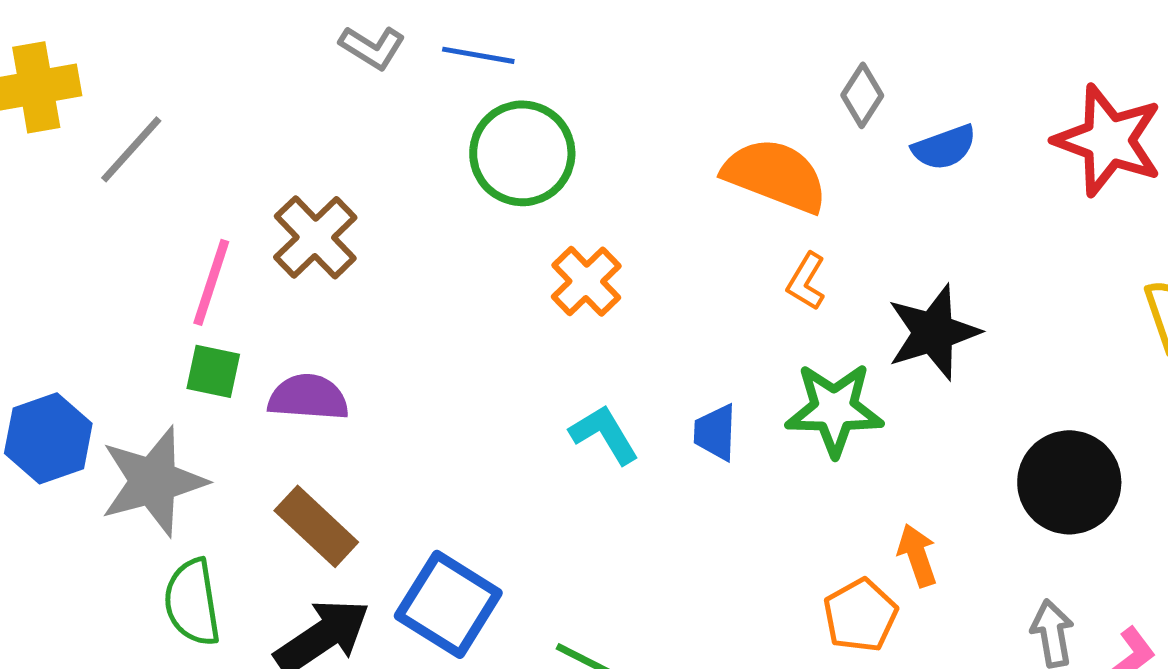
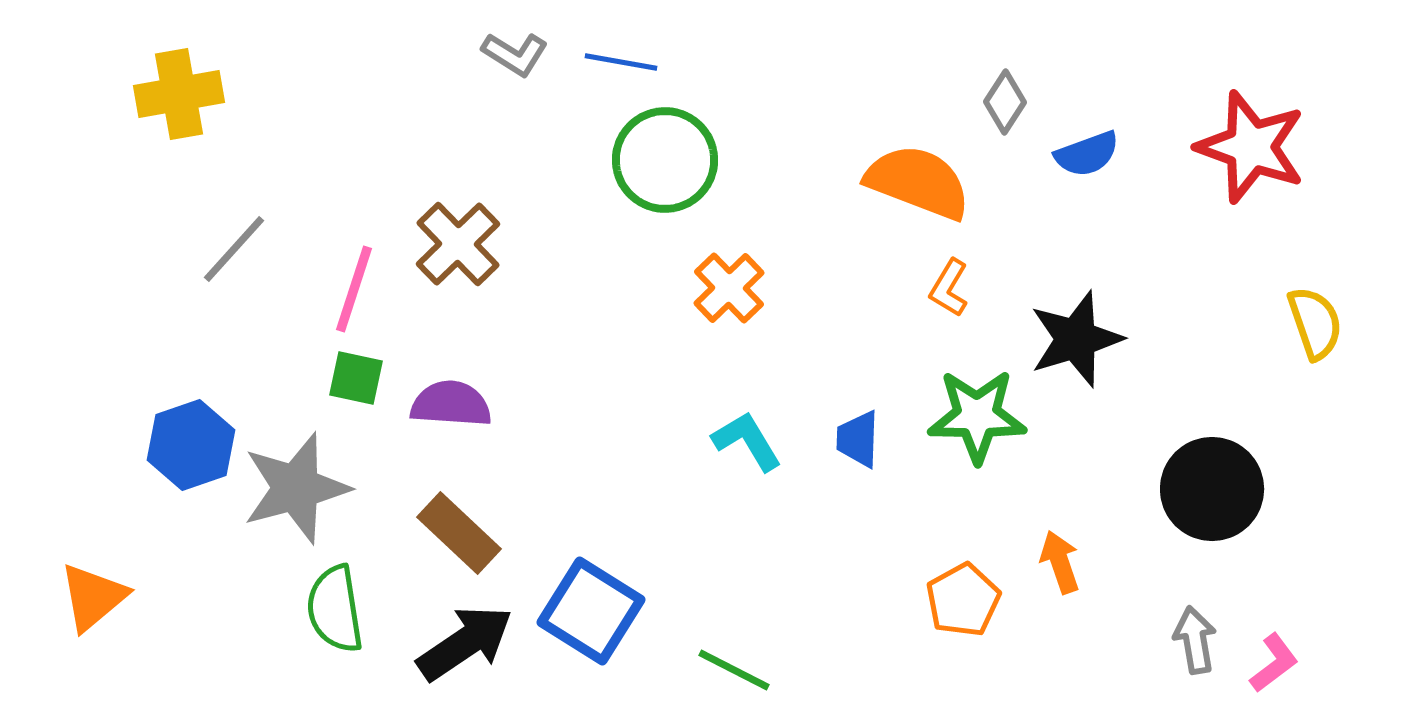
gray line: (131, 149) -> (234, 249), moved
orange pentagon: (860, 615) -> (963, 600), moved

